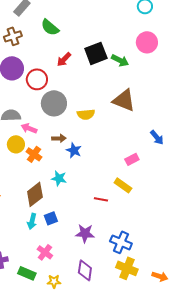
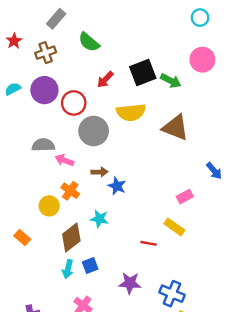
yellow semicircle: (86, 114) -> (131, 112), moved, size x1.4
yellow circle: (16, 144) -> (49, 206), moved

